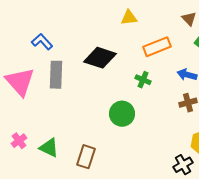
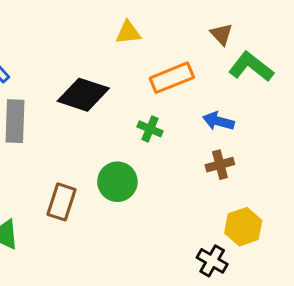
brown rectangle: (86, 157) -> (62, 202), moved
black cross: (183, 165) -> (212, 261), turned -30

